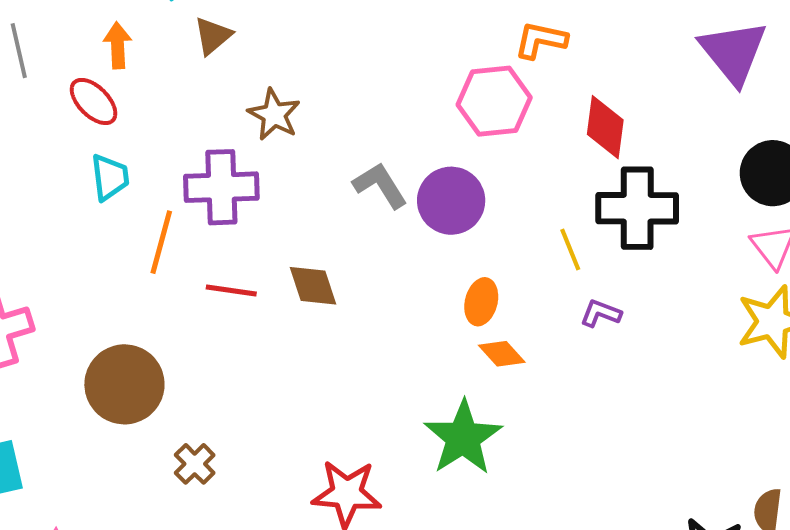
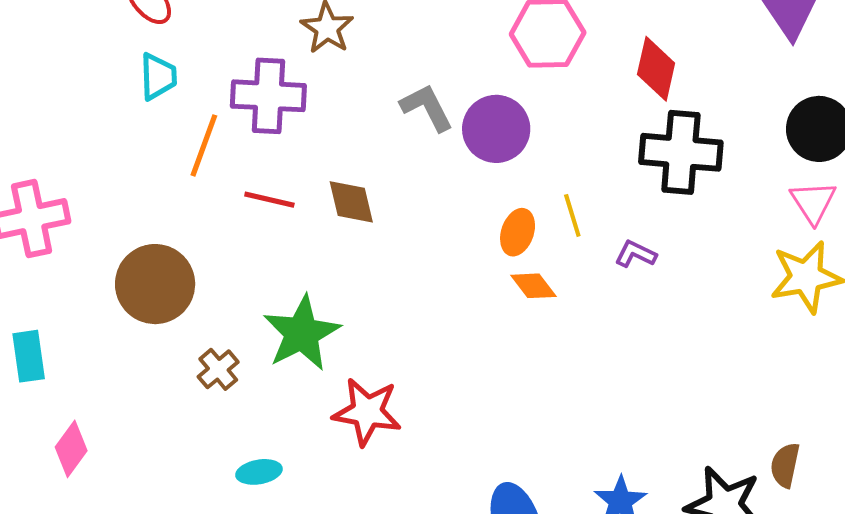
yellow line: (570, 249) -> (572, 215), moved
green star: (463, 438) -> (302, 333), moved

